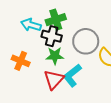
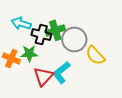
green cross: (56, 20) -> (55, 30), moved
green star: (55, 56) -> (29, 53), moved

